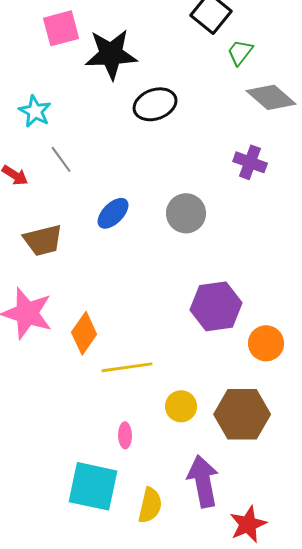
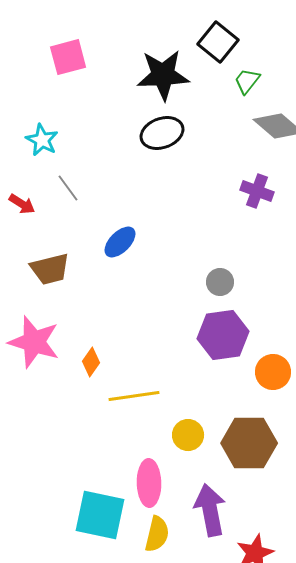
black star: (111, 54) -> (163, 75), moved
gray circle: (186, 213) -> (220, 282), moved, size x0.7
orange diamond: (84, 333) -> (91, 362), size x0.7
pink ellipse: (125, 435) -> (149, 483), moved, size x1.8

